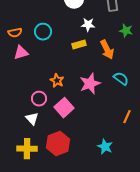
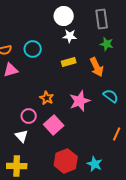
white star: (88, 25) -> (70, 36), moved
green star: (126, 31) -> (107, 44), moved
red hexagon: (58, 144) -> (66, 161), moved

